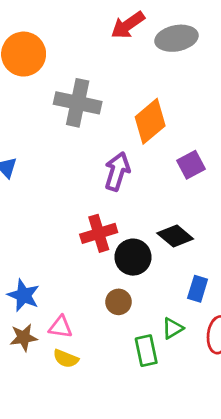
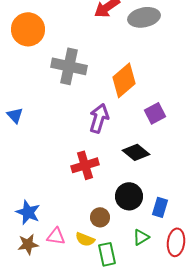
black diamond: (175, 236) -> (136, 152), moved
black circle: (133, 257) -> (129, 196), moved
green rectangle: (146, 351) -> (107, 254), moved
yellow semicircle: (66, 359) -> (85, 239), moved

